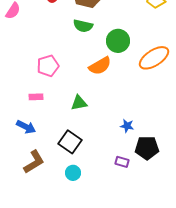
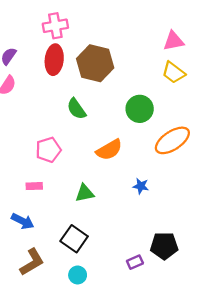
green semicircle: (83, 26) -> (76, 109), moved, turned 42
green circle: (118, 41) -> (140, 109), moved
blue star: (127, 126) -> (141, 186), moved
purple rectangle: (122, 162) -> (135, 262), turned -40

